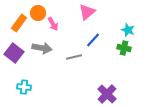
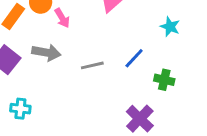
blue line: (93, 40) -> (134, 58), moved
green cross: (124, 48) -> (164, 80), moved

